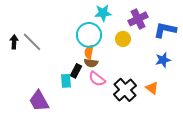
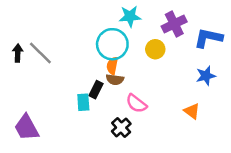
pink semicircle: (97, 79) -> (136, 104), moved
black cross: (125, 90) -> (121, 128), moved, size x0.7
purple trapezoid: (39, 101) -> (26, 128), moved

